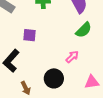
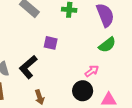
black circle: (54, 78) -> (83, 91), moved

